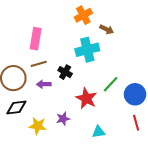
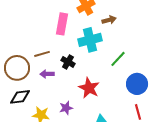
brown arrow: (107, 29) -> (109, 20), turned -40
pink rectangle: (36, 39) -> (62, 24), moved
green line: (111, 84) -> (118, 59), moved

